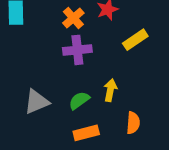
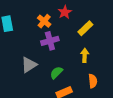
yellow arrow: (110, 90) -> (85, 55), moved
gray triangle: (36, 102) -> (29, 65), moved

